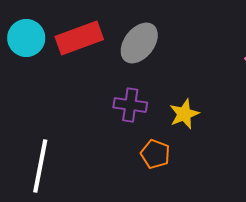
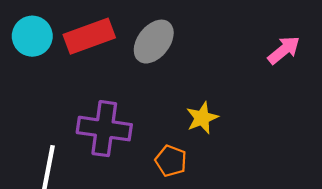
purple cross: (130, 105) -> (104, 129), moved, size x1.5

